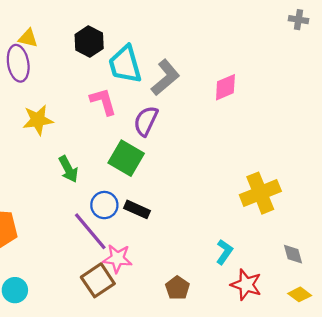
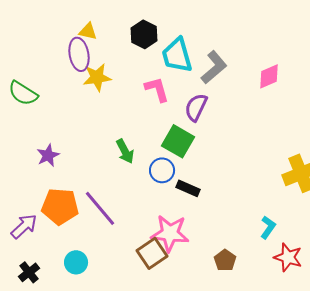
yellow star: (38, 120) -> (97, 77), moved
blue circle: (104, 205) -> (162, 170), moved
purple line: (90, 231) -> (100, 208), moved
pink star: (117, 258) -> (170, 233), size x1.4

